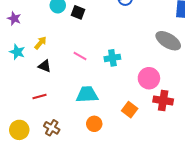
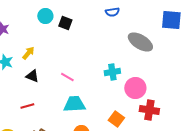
gray ellipse: (168, 41) -> (140, 42), moved
pink line: (80, 56) -> (67, 77), moved
cyan cross: (112, 58) -> (112, 72), moved

